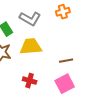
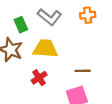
red cross: (30, 81) -> (39, 78), moved, turned 32

